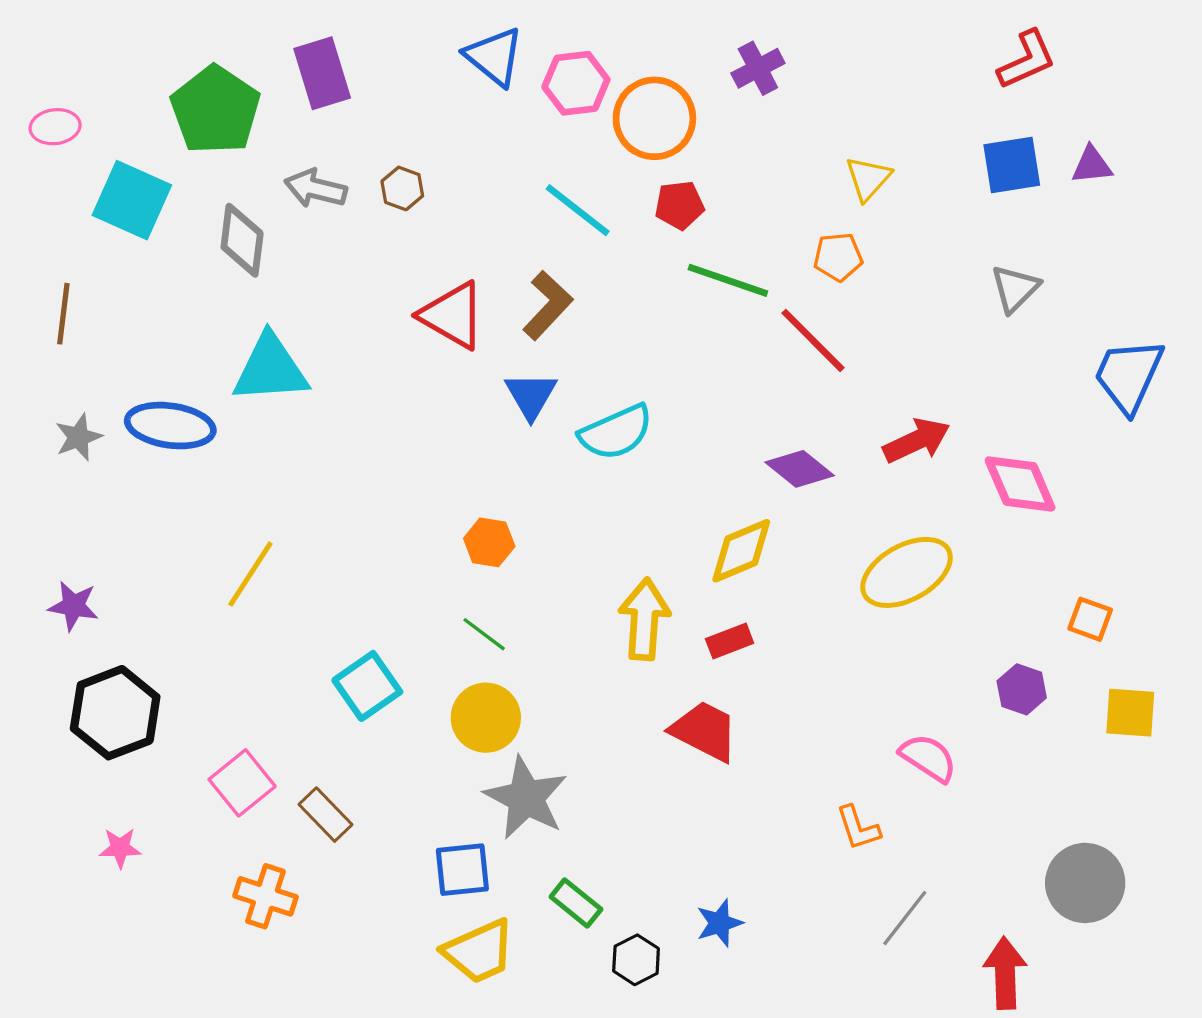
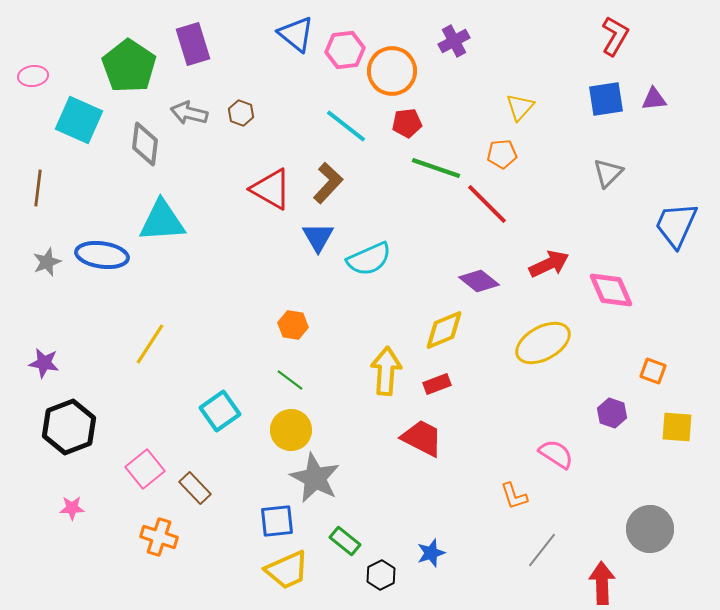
red L-shape: (1027, 60) -> (615, 36), turned -36

